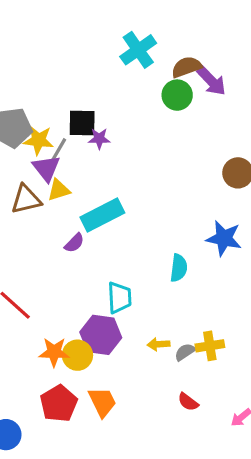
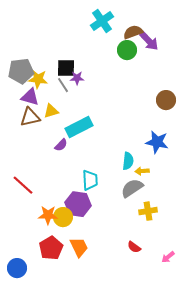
gray line: (59, 150) -> (63, 85), moved, turned -63
purple triangle: (46, 168) -> (30, 97), moved, turned -36
yellow arrow: (158, 344) -> (142, 171), moved
gray semicircle: (185, 352) -> (132, 188), moved, size x1.6

